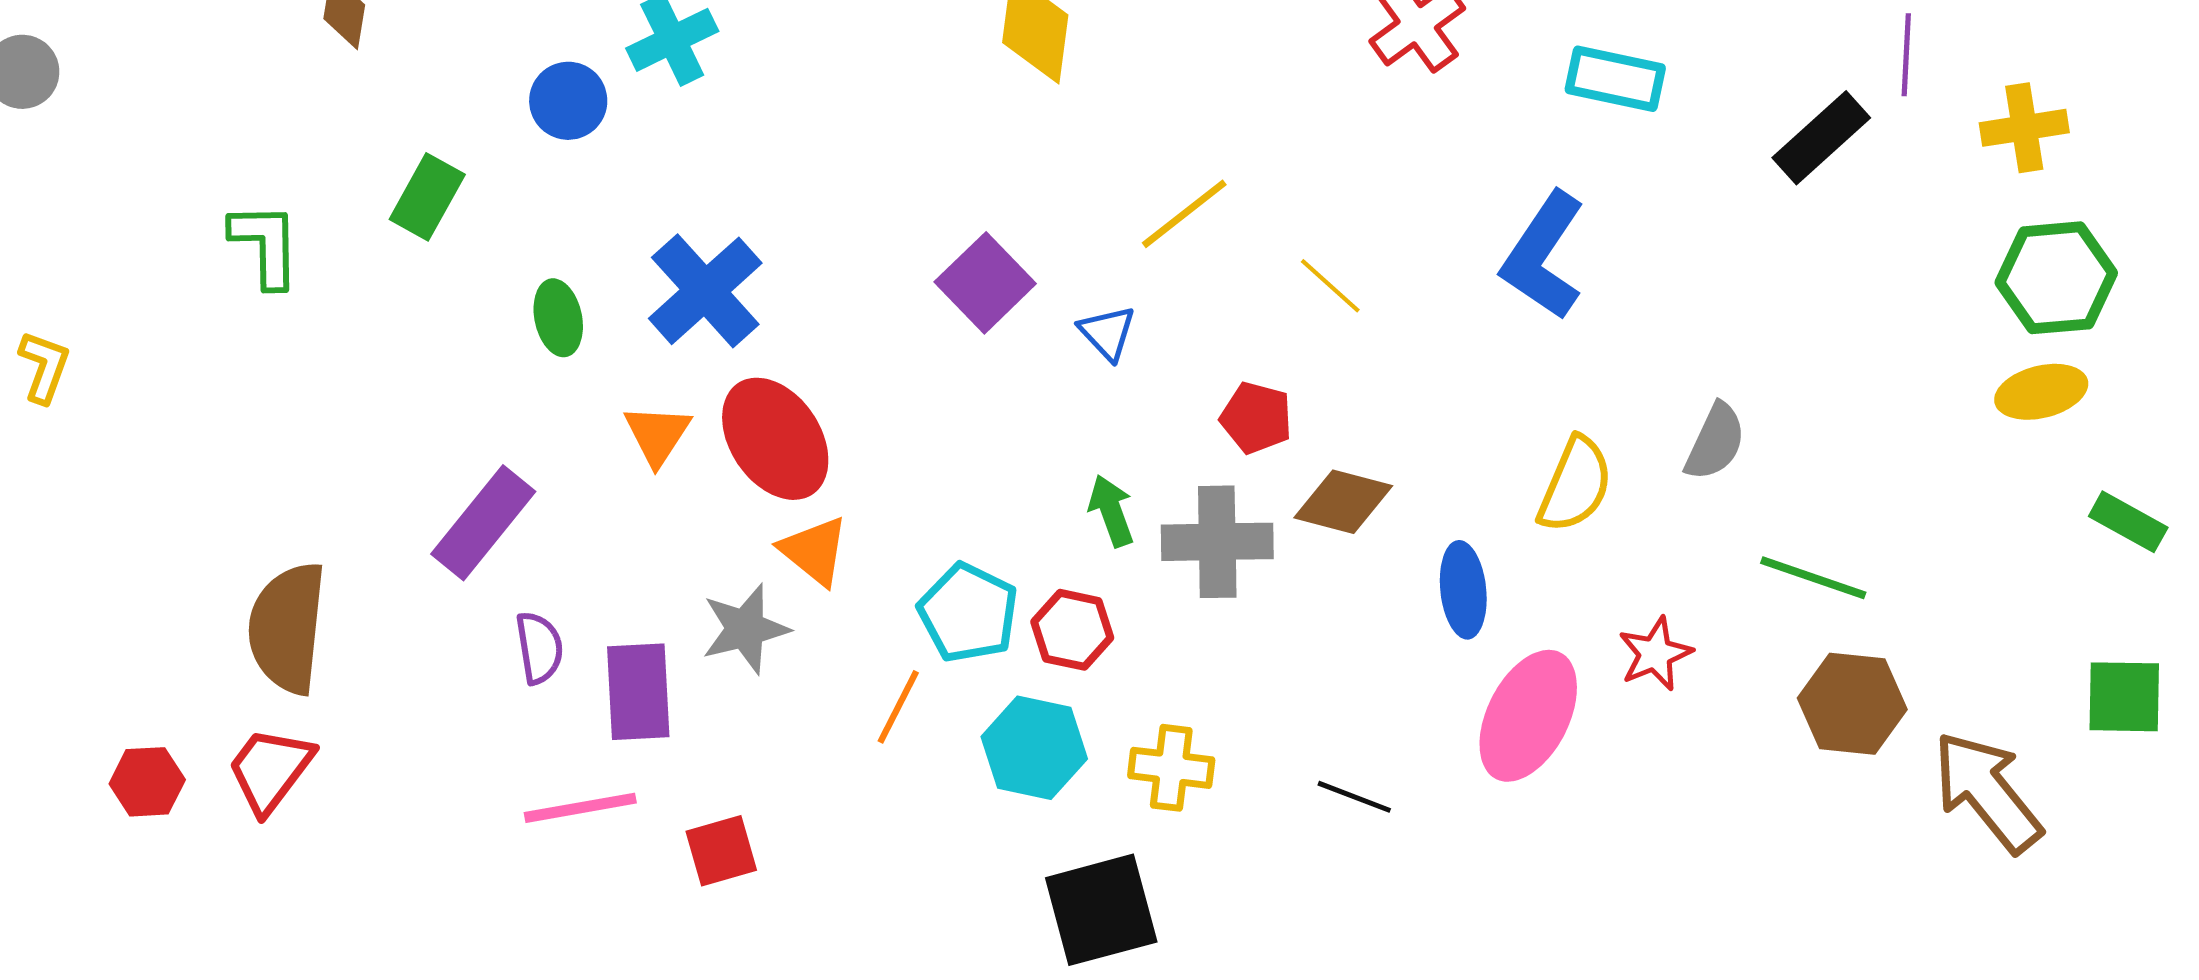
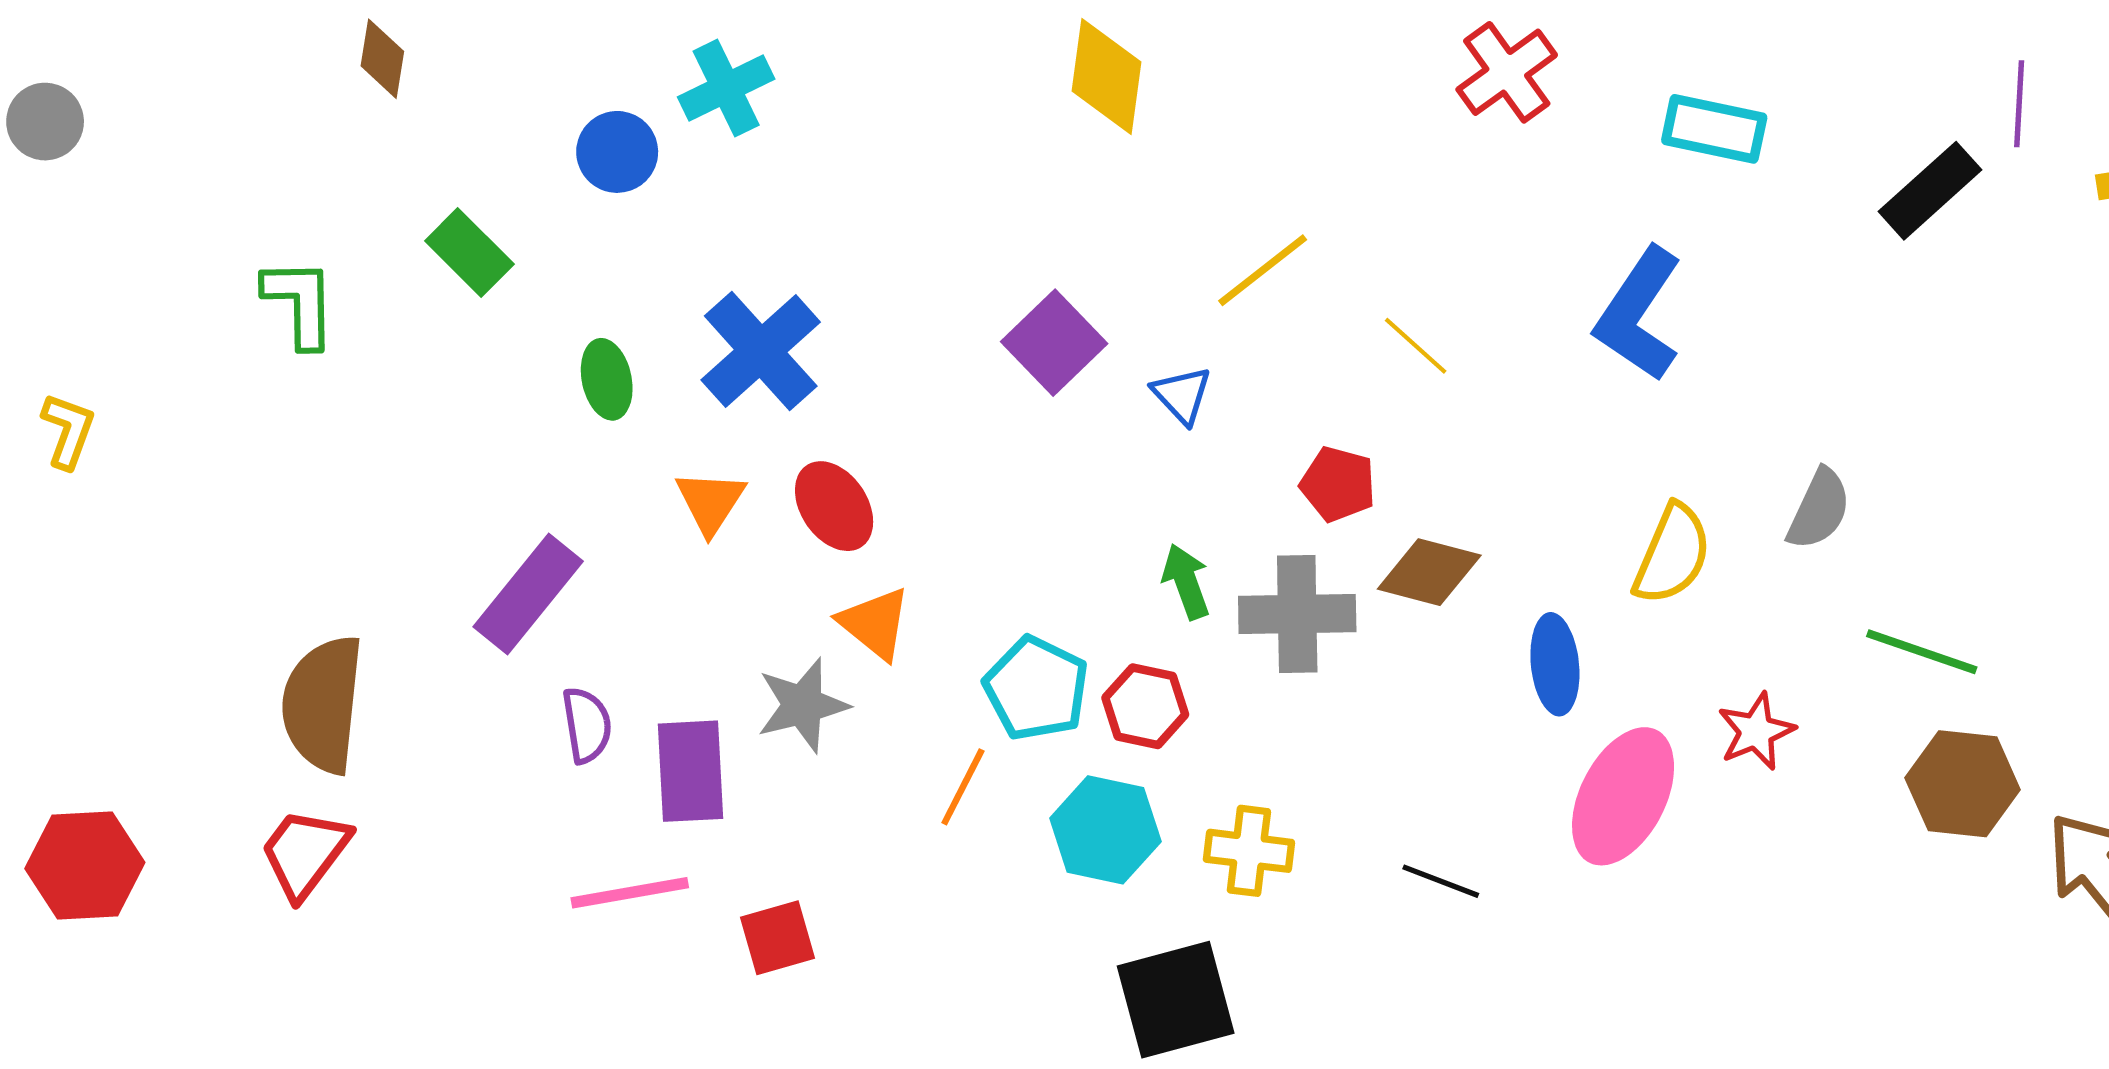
green rectangle: (427, 197) -> (469, 253), turned -74
red ellipse: (775, 439) -> (834, 506), size x0.7
red hexagon: (147, 782) -> (85, 865), moved, size x1.5

